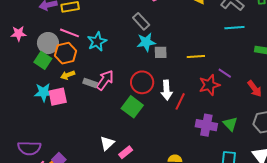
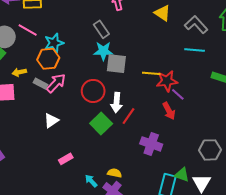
gray square: (161, 52) -> (116, 64), size x1.5
orange hexagon: (66, 53) -> (48, 59), moved
red star: (209, 85) -> (167, 81), moved
red arrow: (255, 89) -> (169, 111), moved
green square: (132, 107) -> (101, 124), moved
green triangle: (230, 124) -> (182, 175), moved, turned -35
white triangle: (107, 143) -> (51, 121), moved

